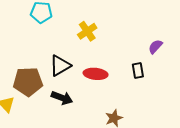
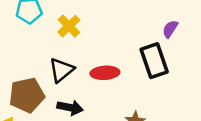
yellow cross: (87, 31) -> (69, 26), moved
black rectangle: (138, 70) -> (154, 61), size x1.8

